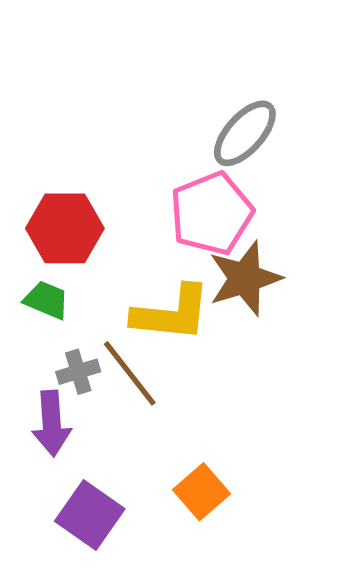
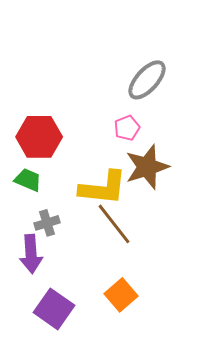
pink pentagon: (212, 213) -> (127, 128), size x0.5
brown line: (130, 373) -> (114, 224), moved

